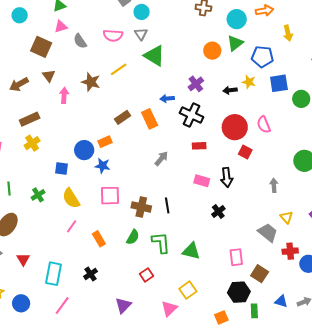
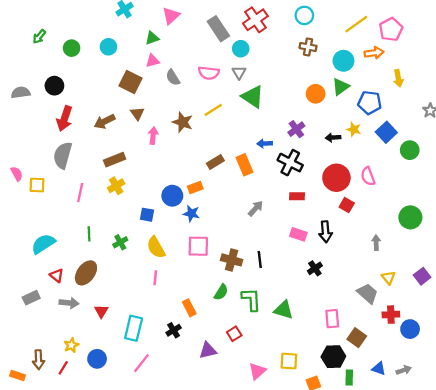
blue square: (279, 83) -> (386, 132), turned -36
pink line: (72, 226) -> (155, 278), turned -32
orange rectangle: (99, 239) -> (189, 308), moved
yellow square: (188, 290) -> (289, 361), moved, turned 36
purple triangle: (123, 305) -> (208, 350), moved, turned 30

